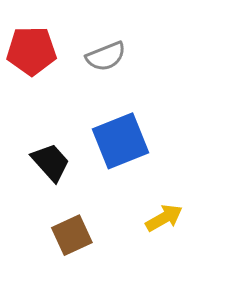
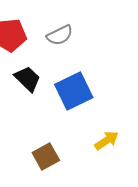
black trapezoid: (51, 162) -> (27, 79), moved

